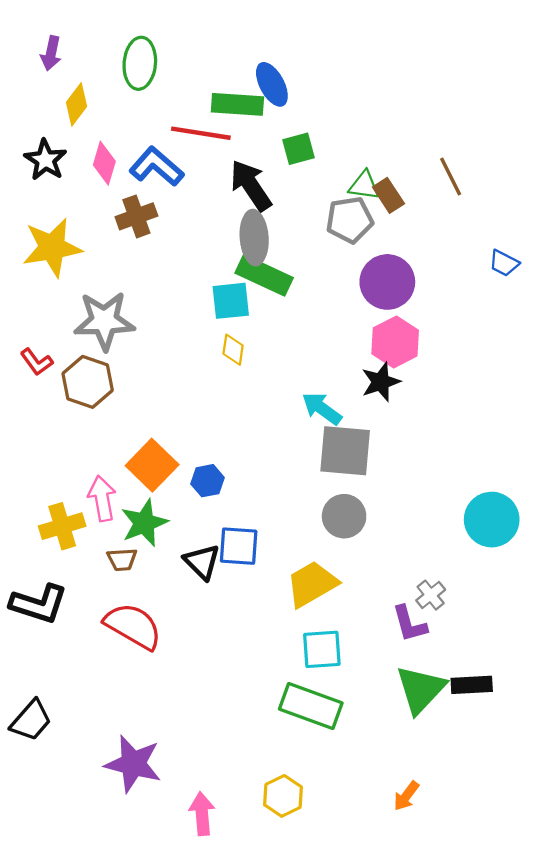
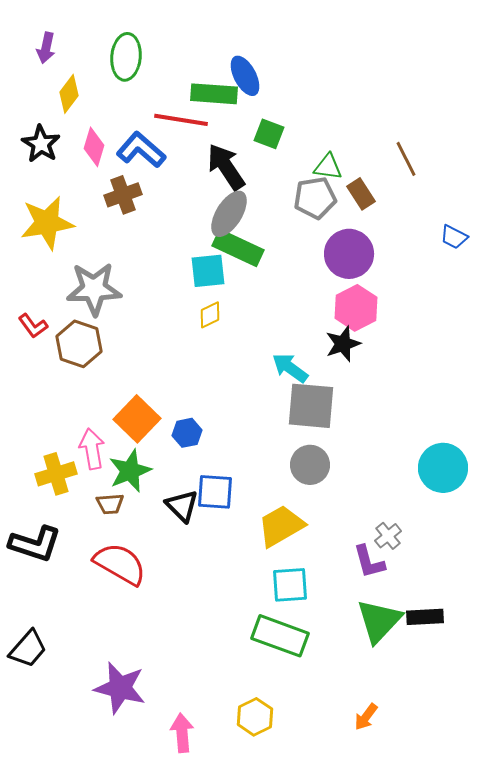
green square: (299, 149) -> (269, 134), turned 36
brown rectangle: (388, 195) -> (361, 194), moved
gray ellipse: (254, 238) -> (229, 214), turned 36
yellow diamond: (233, 350) -> (210, 315), turned 56

